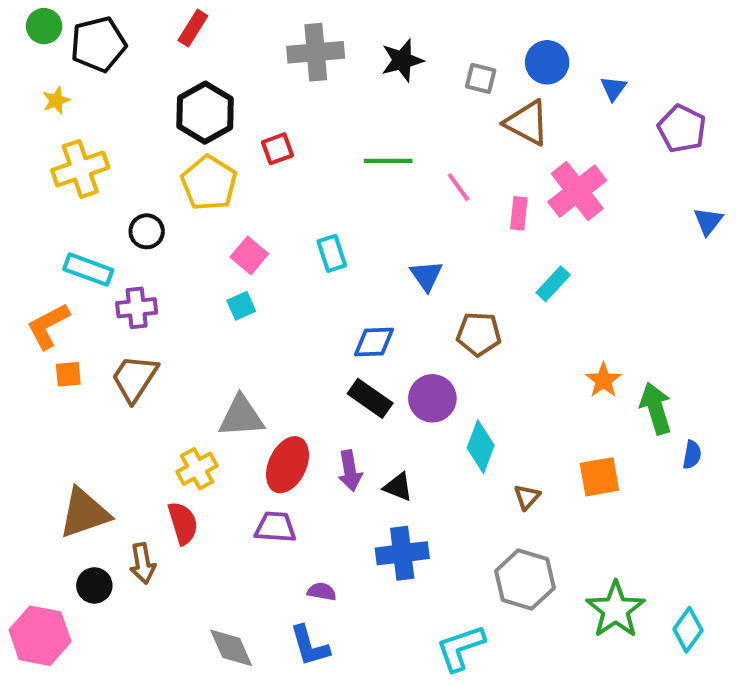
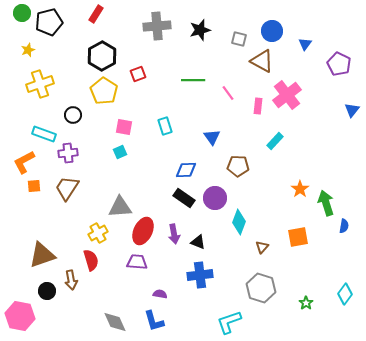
pink square: (249, 255) -> (124, 127), turned -30
green star: (616, 610) -> (306, 303), size x0.5
cyan diamond: (688, 630) -> (345, 294), moved

